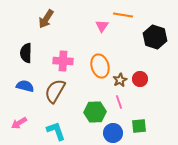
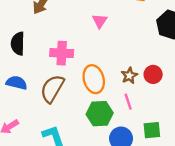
pink triangle: (102, 26) -> (100, 21), moved
orange ellipse: (100, 66) -> (94, 79), moved

